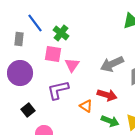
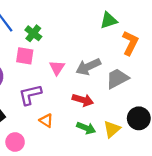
pink triangle: (72, 65) -> (57, 68), moved
orange triangle: (86, 106) -> (46, 120), moved

